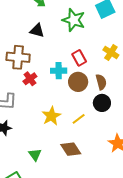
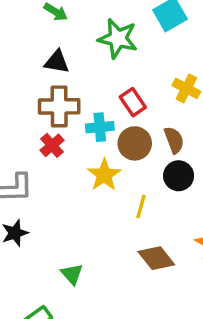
brown cross: (18, 57) -> (59, 106), moved
yellow star: (51, 116) -> (104, 175), moved
yellow line: (79, 119) -> (141, 206), turned -32
brown diamond: (71, 149) -> (156, 258), moved

